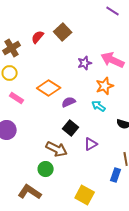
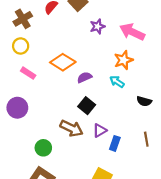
purple star: (85, 63) -> (98, 26), moved
purple triangle: (91, 144) -> (100, 130), moved
green circle: (46, 169) -> (43, 148), moved
blue rectangle: (116, 175) -> (115, 143), moved

